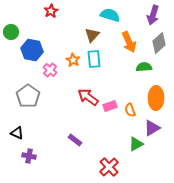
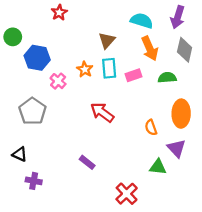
cyan semicircle: (110, 15) -> (142, 21), moved
gray diamond: (159, 43) -> (185, 50), turned -35
pink rectangle: (110, 106) -> (134, 75), moved
purple triangle: (152, 128) -> (176, 148), turned -42
green triangle: (136, 144) -> (158, 167), turned 35

